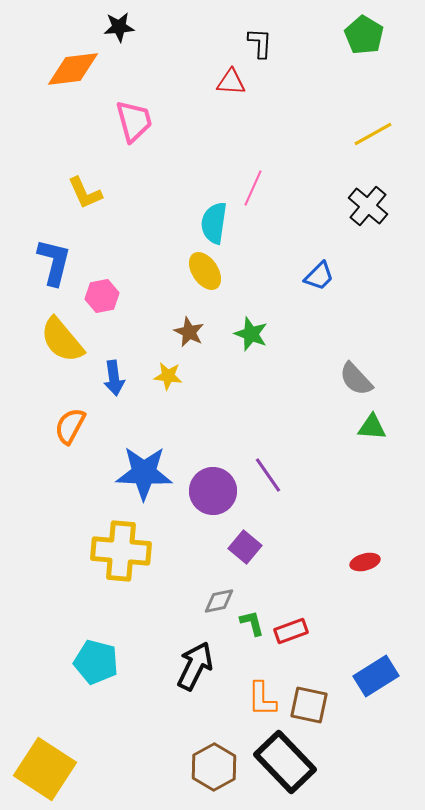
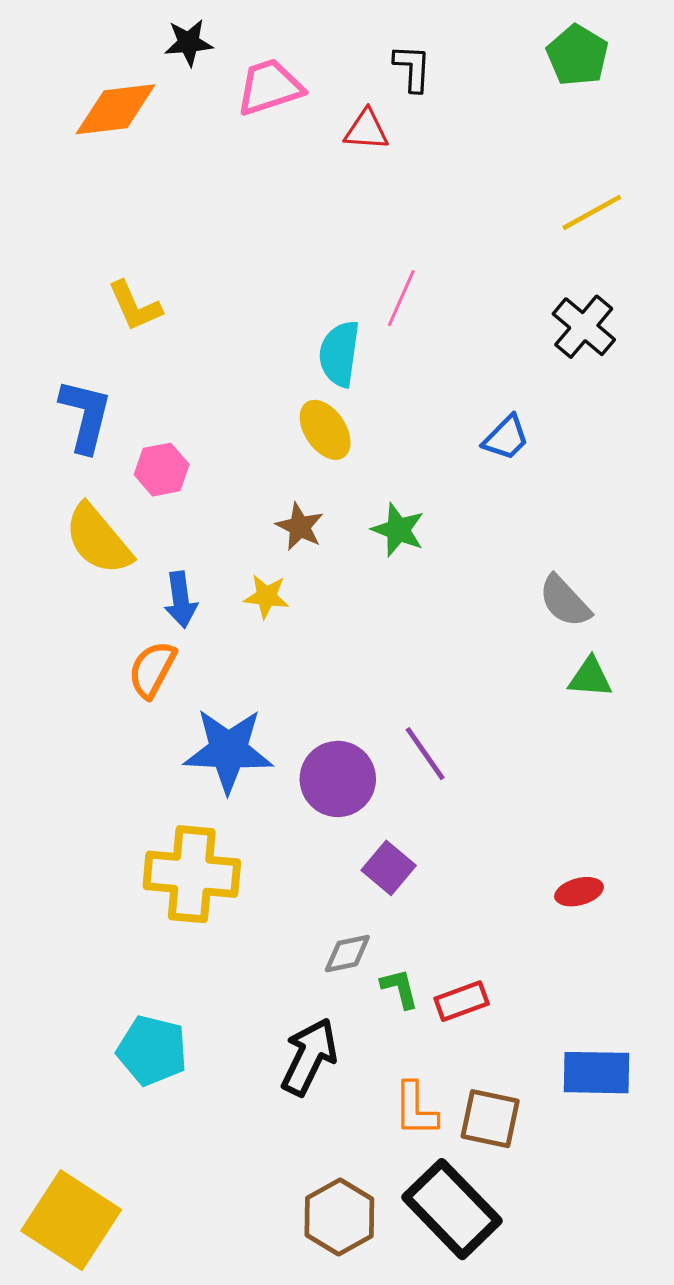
pink trapezoid: (134, 121) -> (270, 87), moved, turned -93
orange semicircle: (70, 426) -> (152, 669), moved
blue rectangle: (376, 676) -> (596, 1073), turned 33

